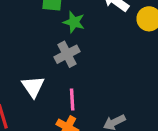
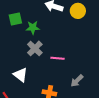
pink line: (72, 99) -> (57, 58), moved, turned -64

